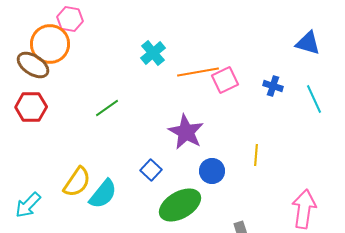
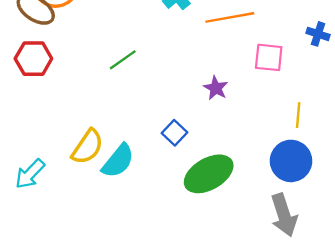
pink square: (225, 80) -> (269, 57), moved, turned 32
purple star: (186, 132) -> (216, 88), size x0.6
blue circle: (212, 171) -> (291, 161), moved, size x1.4

